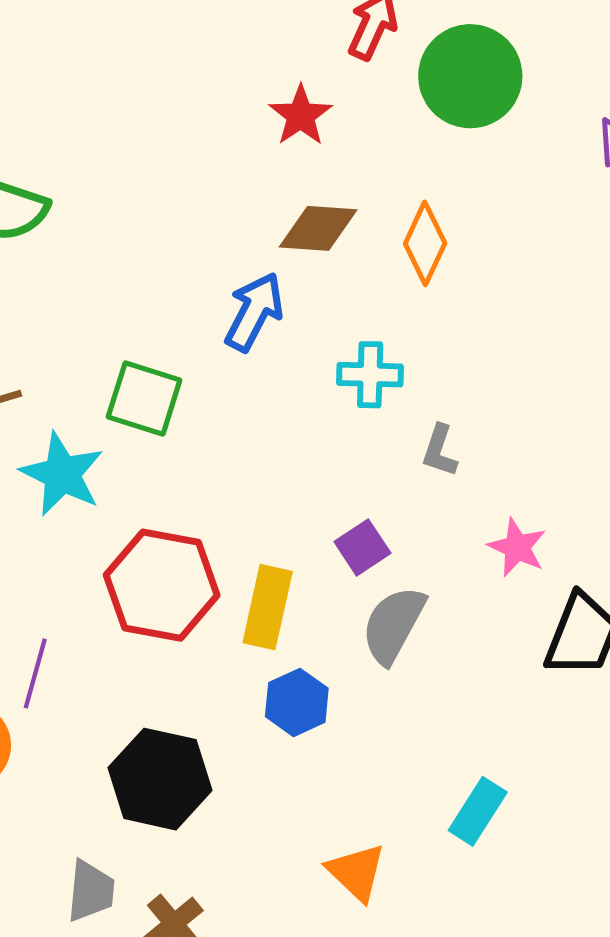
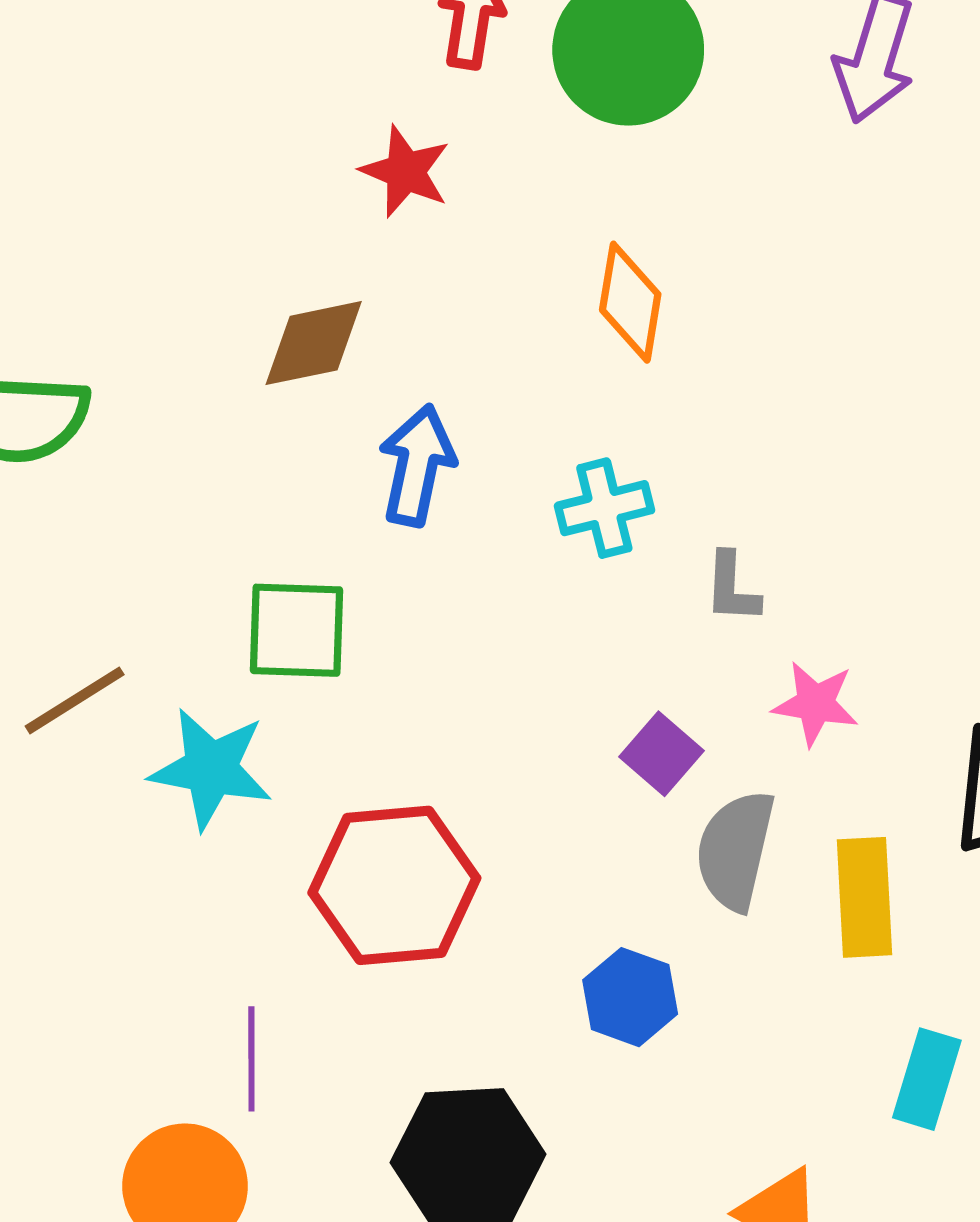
brown diamond: (318, 228) -> (314, 343), moved
pink star: (517, 547) -> (815, 704), moved
yellow rectangle: (268, 607) -> (865, 897), moved

